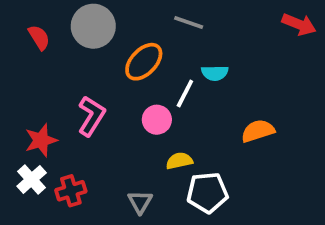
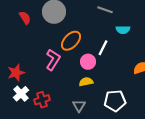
orange ellipse: (144, 62) -> (71, 41), moved
cyan semicircle: (215, 73) -> (123, 30), moved
red star: (41, 140) -> (16, 73), moved
yellow semicircle: (179, 161) -> (86, 82), moved

